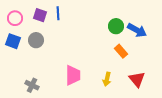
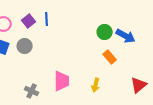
purple square: (40, 15) -> (29, 21), turned 32
red triangle: (137, 79) -> (139, 85), moved, turned 30
gray cross: (32, 85) -> (32, 91), moved

